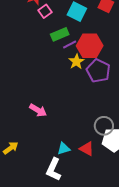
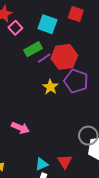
yellow star: (76, 62) -> (50, 87), moved
cyan triangle: (64, 148) -> (42, 164), moved
red triangle: (87, 149) -> (65, 162), moved, turned 35

